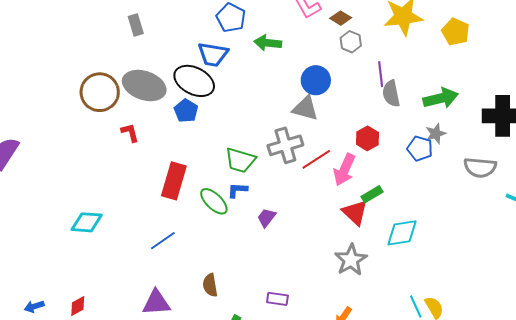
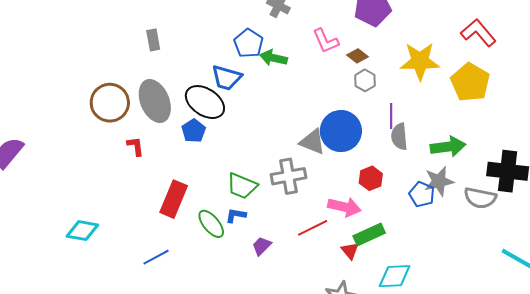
yellow pentagon: (456, 32) -> (470, 82), size x1.4
green arrow: (268, 43) -> (273, 58), moved
blue circle: (316, 80) -> (341, 131), moved, size x1.4
gray ellipse: (144, 86) -> (155, 101), turned 42
gray star: (436, 134) -> (439, 181), size x1.4
red line: (316, 159) -> (313, 228), moved
gray semicircle: (480, 168) -> (480, 198), moved
pink arrow: (344, 170) -> (344, 207), turned -108
green rectangle: (372, 194) -> (369, 235), size x1.4
red triangle: (355, 212) -> (350, 251), size x0.7

